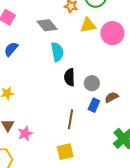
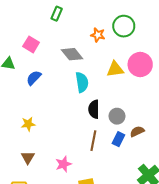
yellow triangle: (88, 25) -> (115, 69), moved
brown line: (71, 119) -> (93, 141), moved
pink star: (25, 133) -> (63, 164), moved

